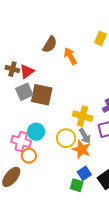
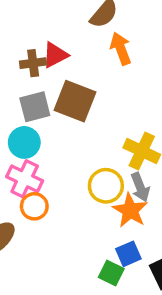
orange arrow: (70, 56) -> (121, 49), moved
brown cross: (12, 69) -> (33, 63), moved, turned -32
gray square: (24, 92) -> (35, 107), moved
cyan circle: (36, 132) -> (24, 142), moved

